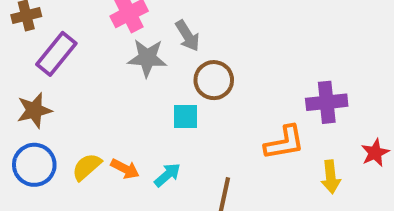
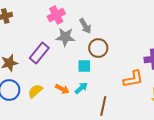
purple rectangle: (56, 54) -> (39, 53), moved
orange arrow: (125, 169) -> (62, 89), moved
cyan arrow: (167, 175) -> (81, 88), moved

